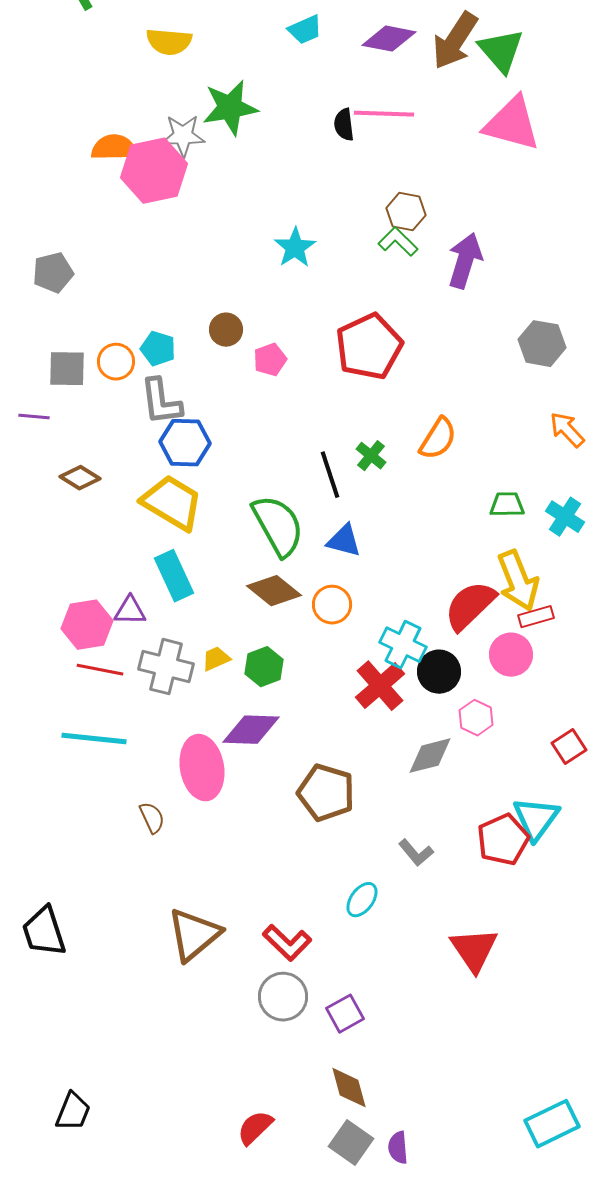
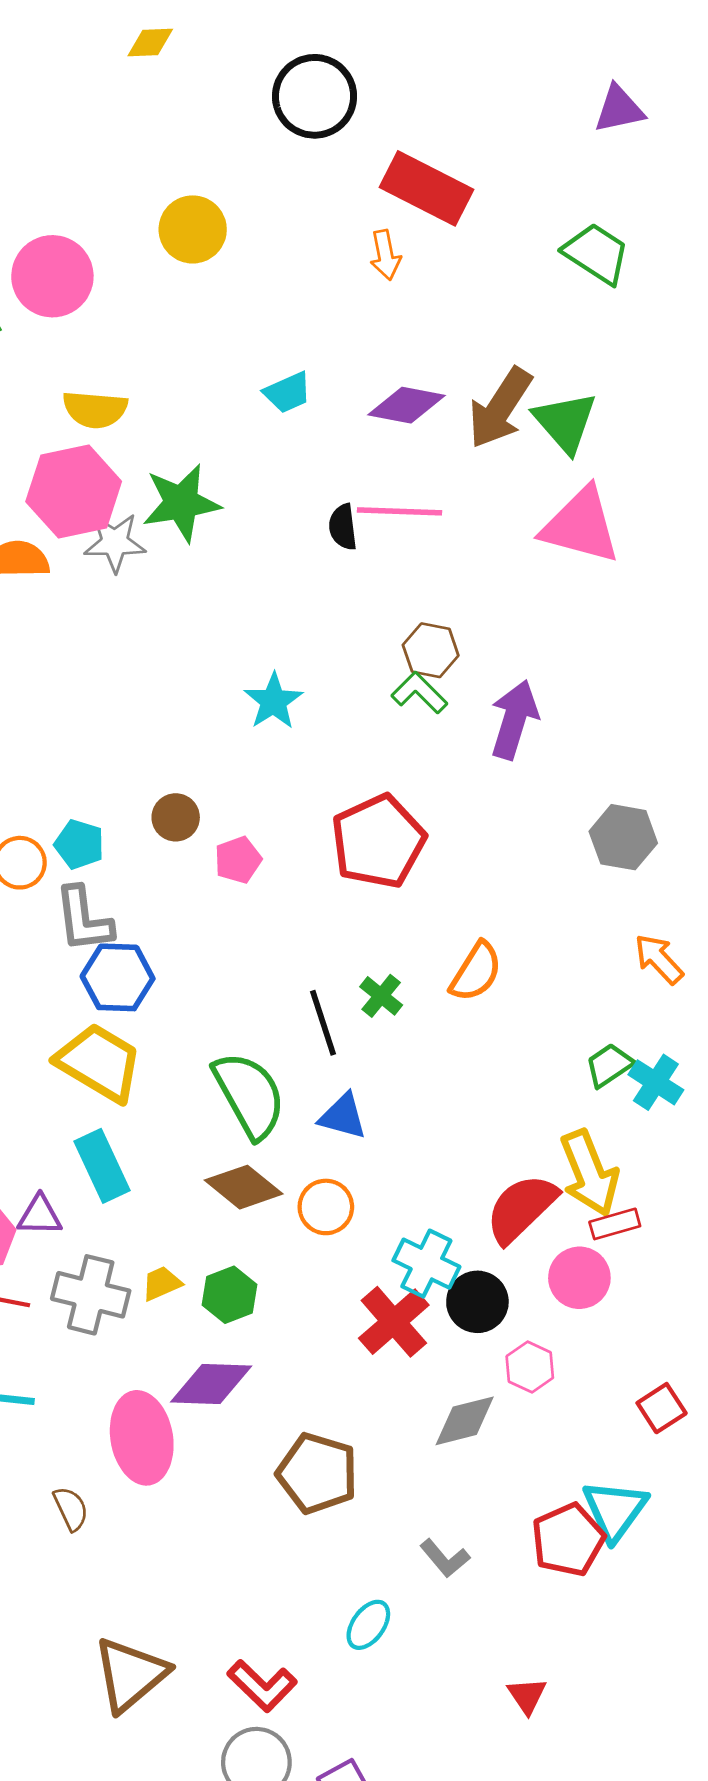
pink hexagon: (154, 171) -> (74, 492), moved
green trapezoid: (507, 505) -> (609, 1065), moved, turned -33
red triangle: (474, 950) -> (527, 1696), size x0.6

